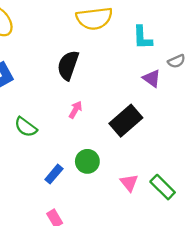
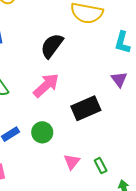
pink arrow: (75, 110) -> (46, 85), size x1.8
green rectangle: (163, 187) -> (101, 166), moved, size x0.7

